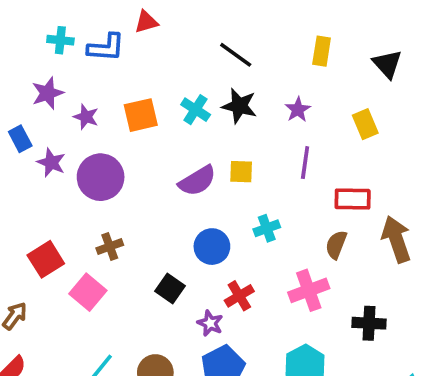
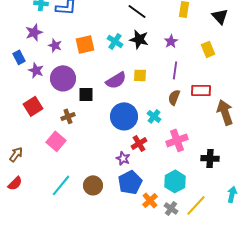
cyan cross: (267, 228) -> (154, 116), moved, turned -32
brown semicircle: (336, 245) -> (174, 97), moved
blue circle: (212, 247) -> (124, 116), size x1.4
red square: (46, 259) -> (33, 106), moved
black square: (170, 289) -> (86, 94), moved, turned -35

